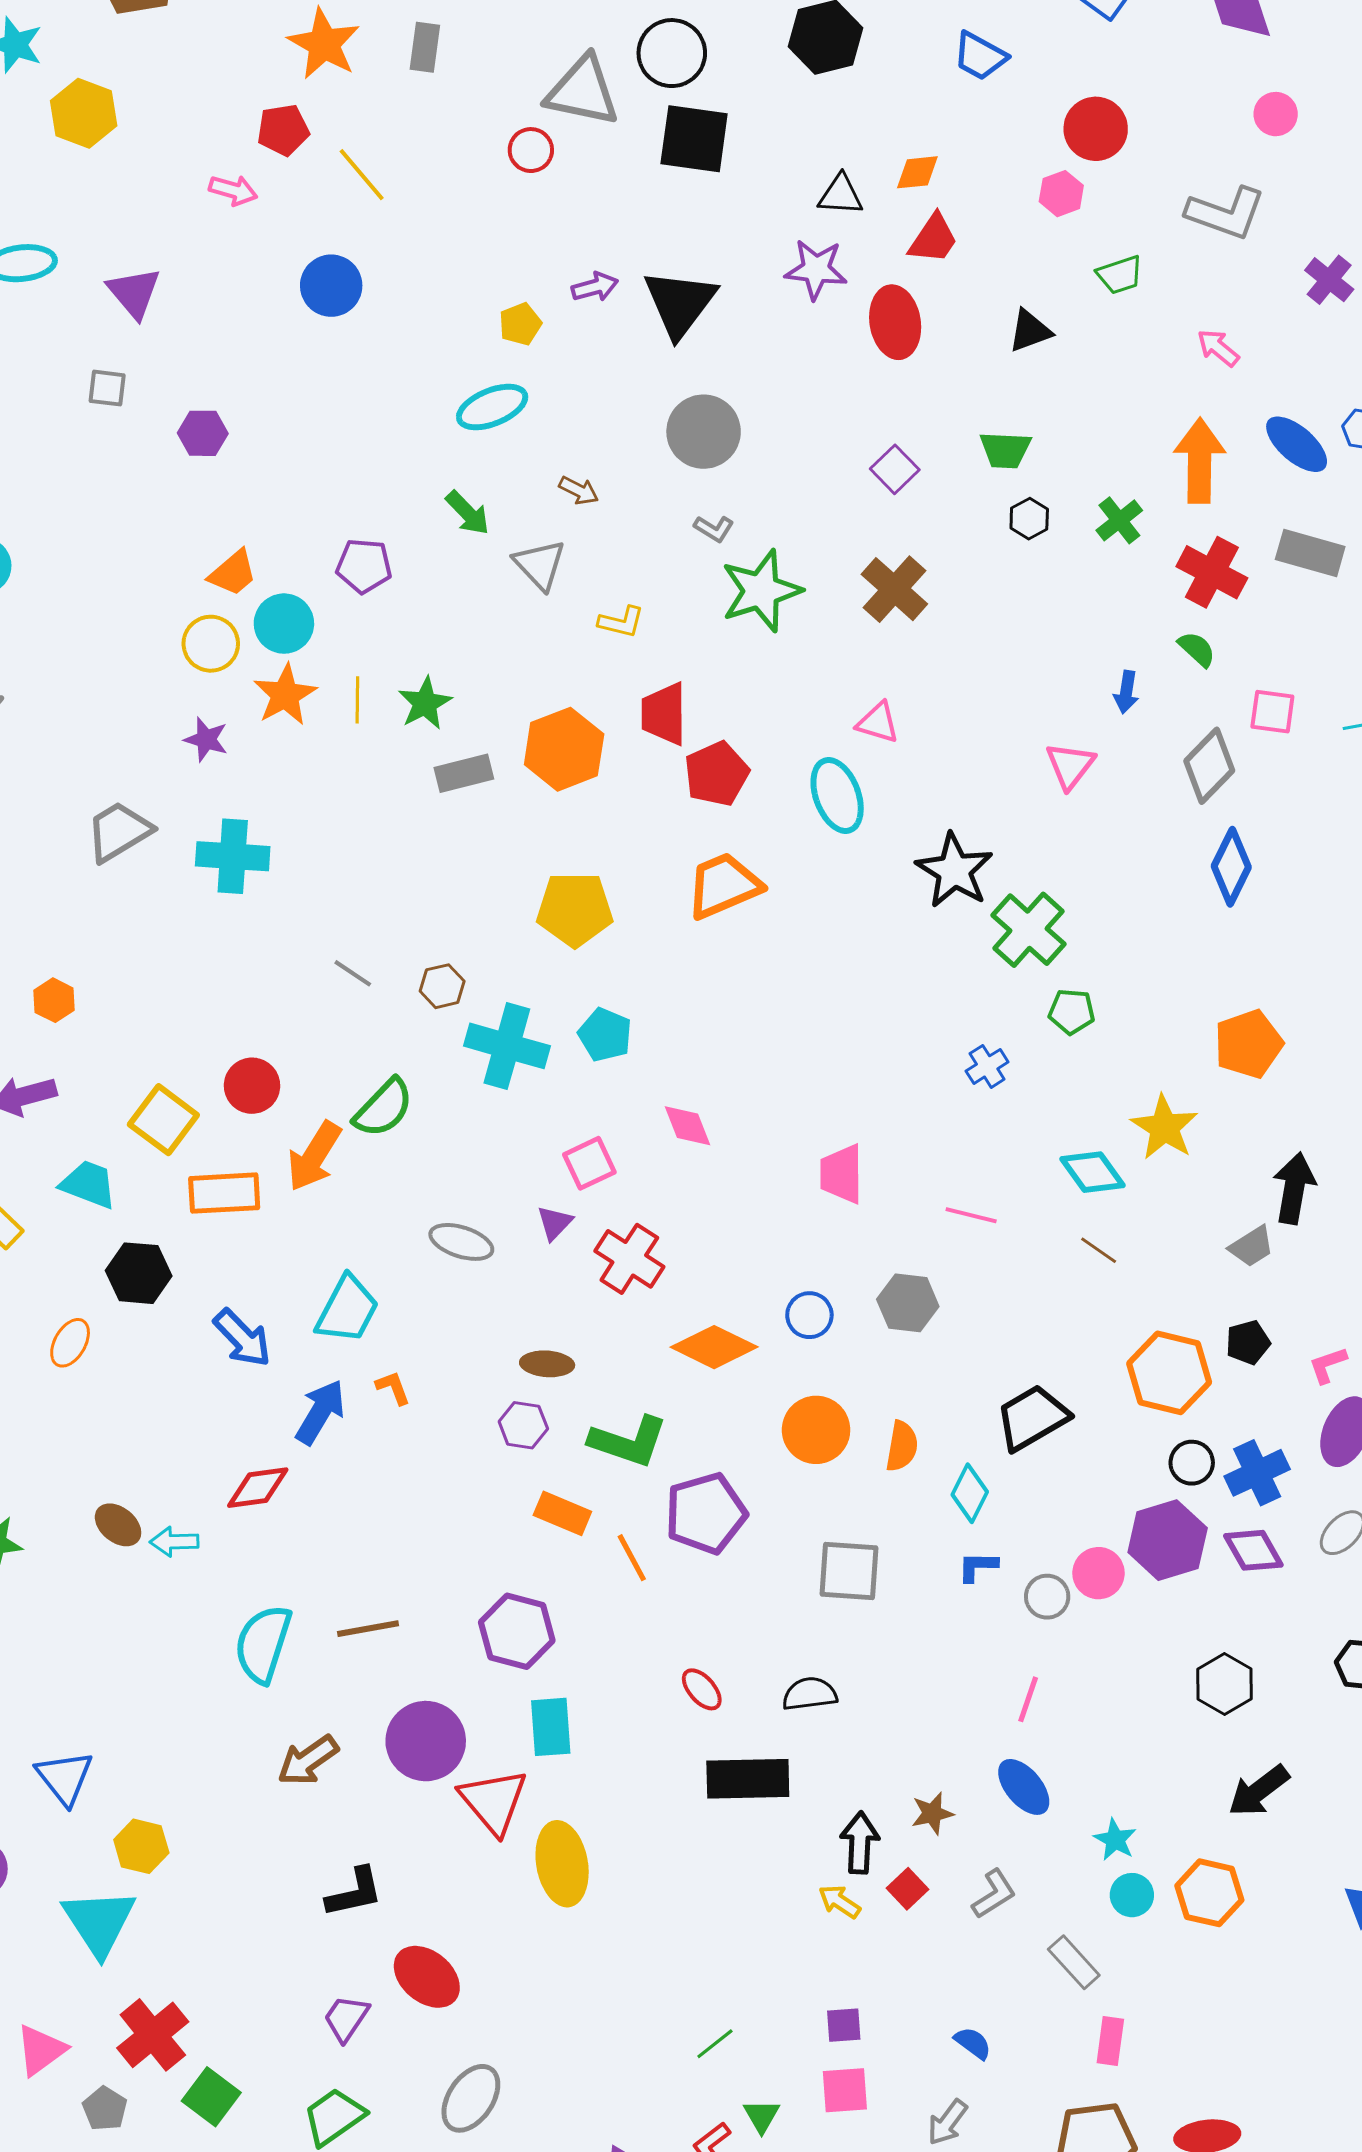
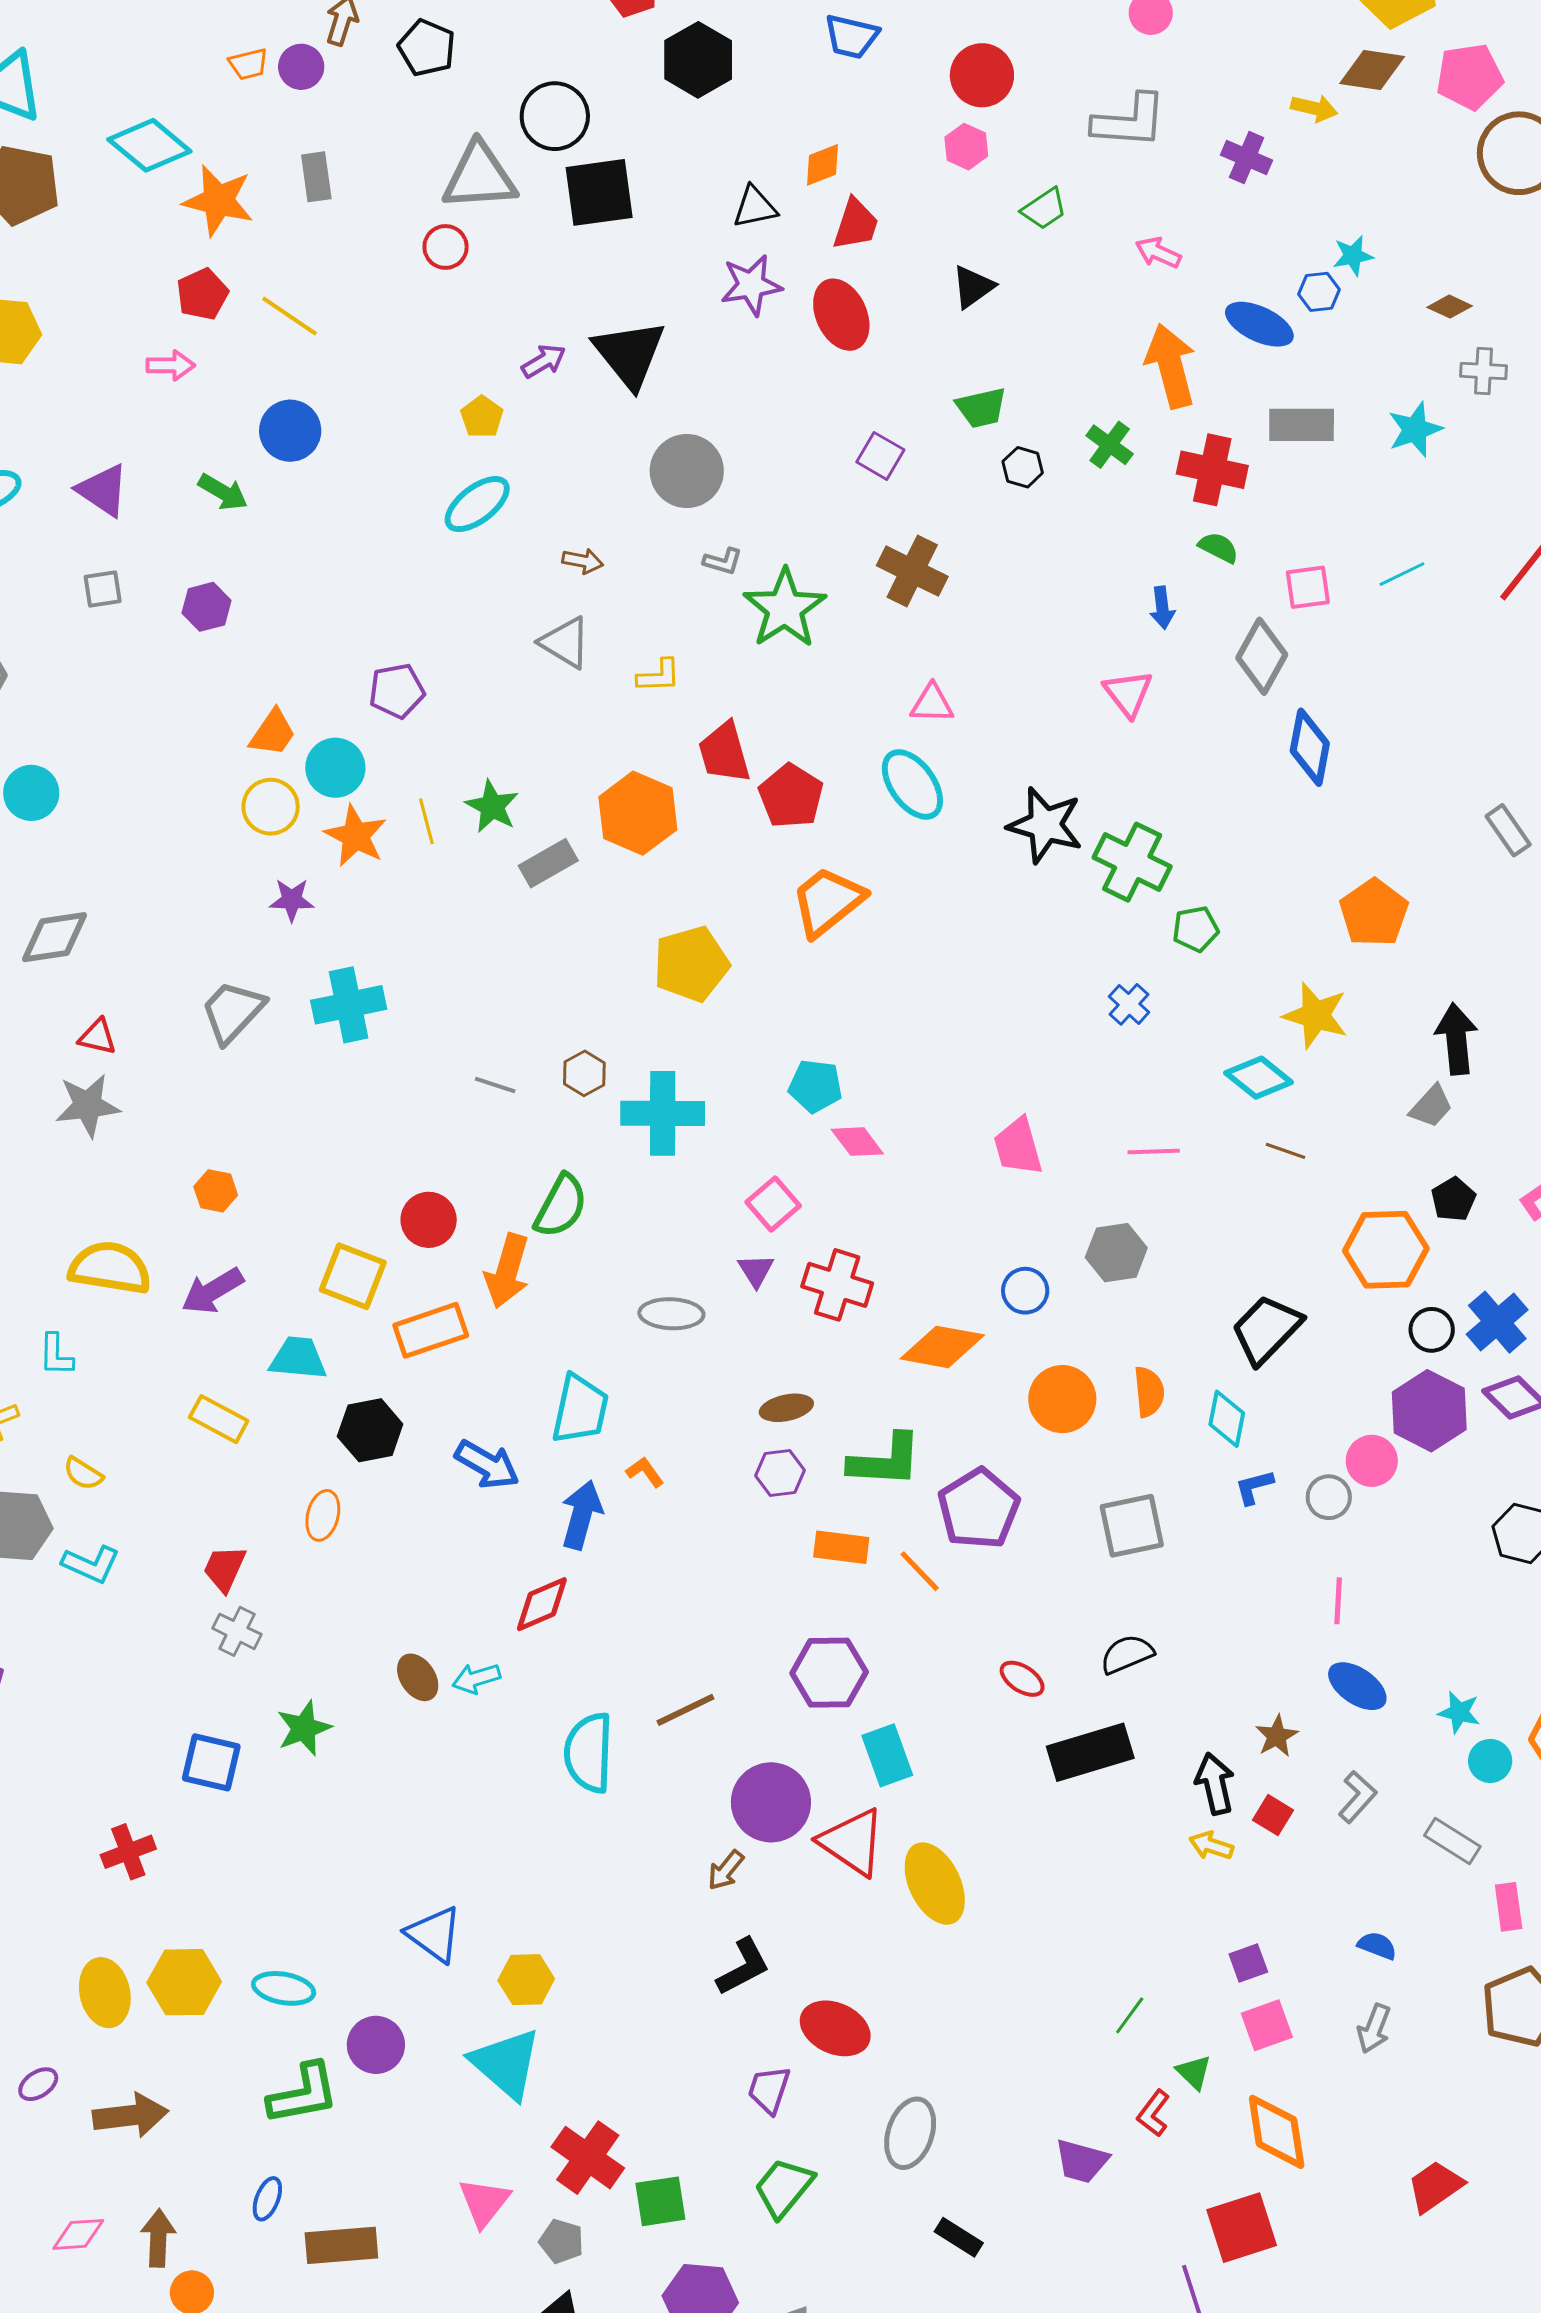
green arrow: (468, 513) -> (223, 492), moved
cyan pentagon: (605, 1035) -> (815, 1086), moved
brown ellipse: (118, 1525) -> (418, 1677), turned 33
brown arrow: (308, 1760) -> (726, 1870), moved, size x0.7
green square: (211, 2097) -> (660, 2201), turned -30

